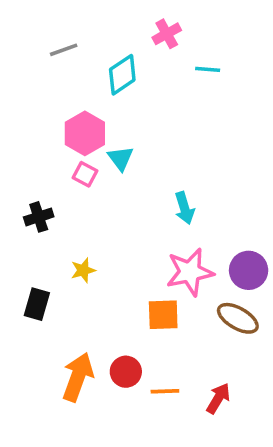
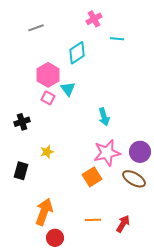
cyan diamond: (122, 75) -> (77, 53), moved
orange square: (163, 315) -> (92, 177), turned -30
red circle: (126, 372) -> (55, 238), moved

